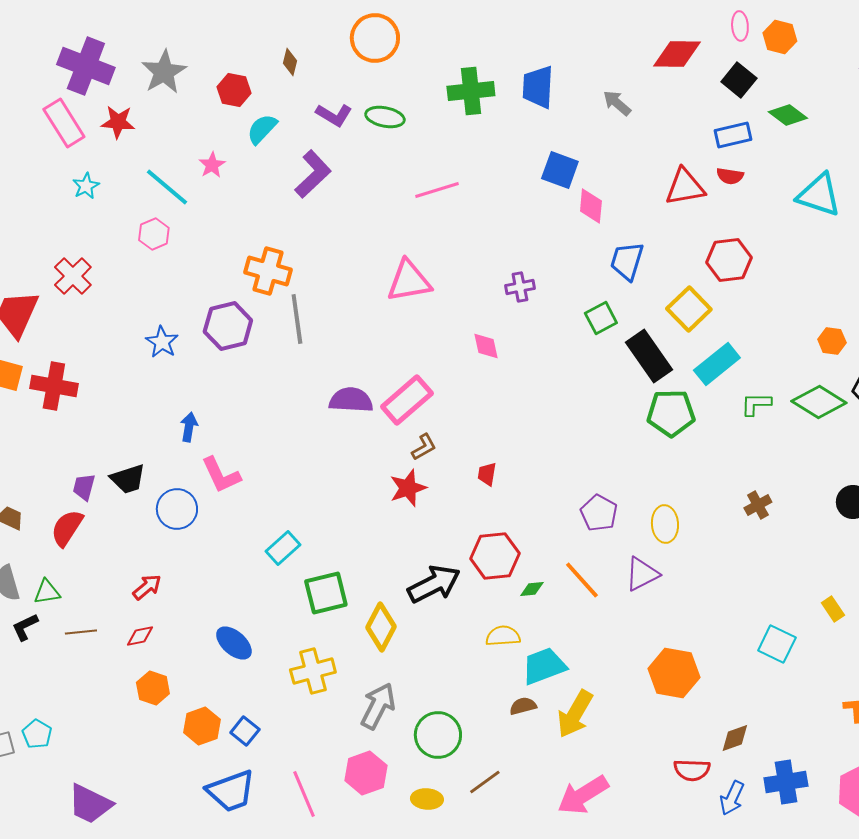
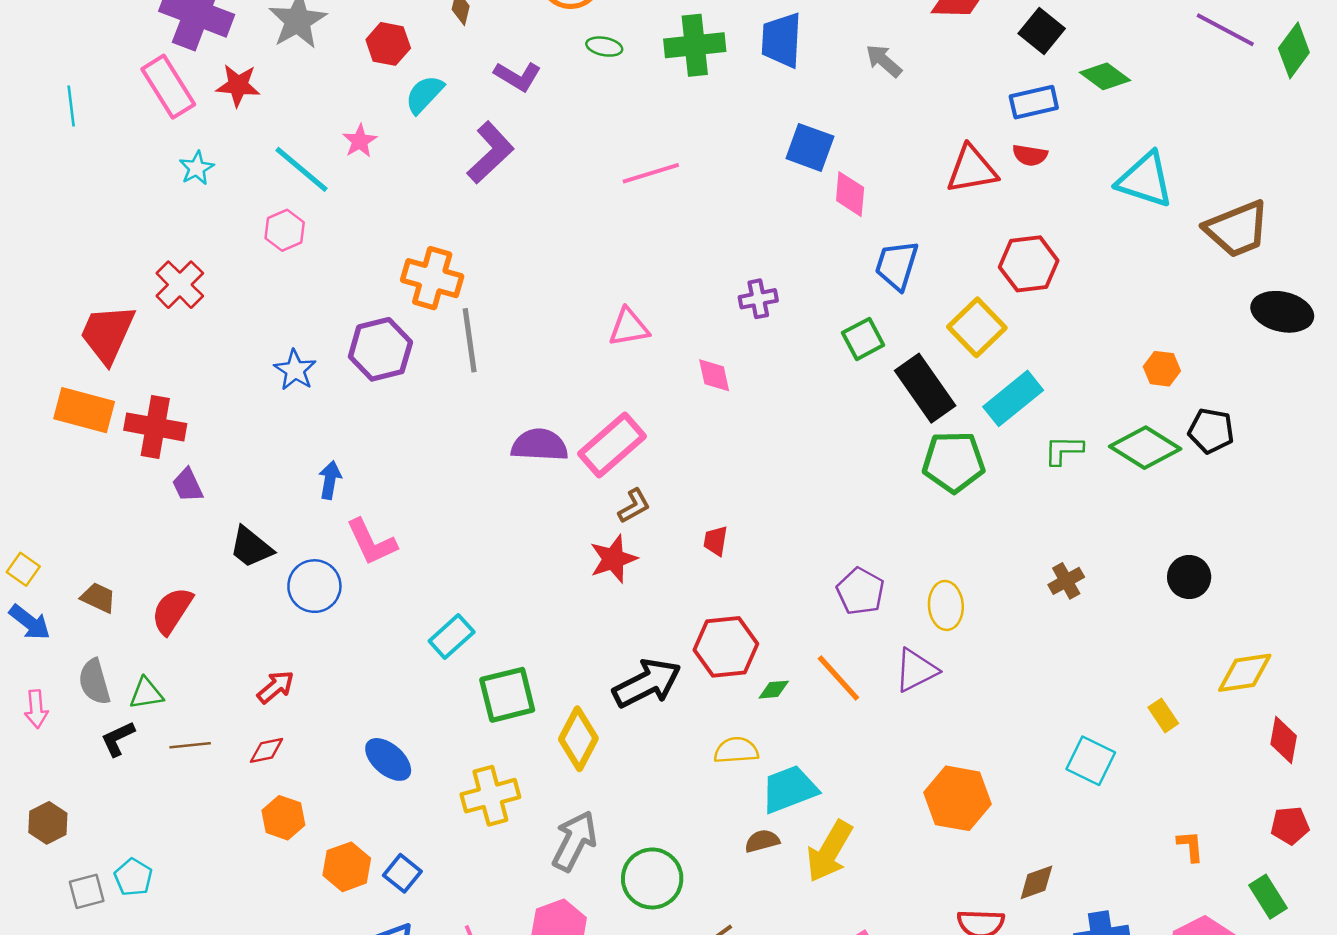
green ellipse: (385, 117) -> (604, 47), moved, size x0.7
pink triangle: (409, 281) -> (629, 327), moved, size x0.7
black trapezoid: (128, 479) -> (251, 547), turned 57
purple trapezoid: (84, 487) -> (188, 485), moved, turned -40

